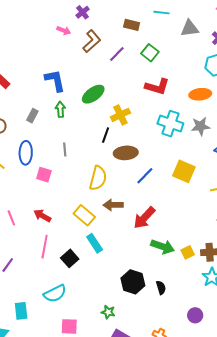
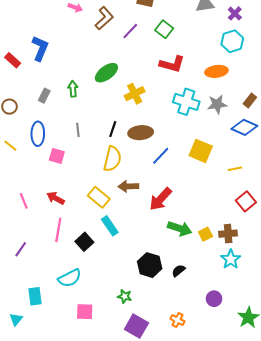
blue L-shape: (55, 81) -> (40, 48), moved, turned 35
black line: (106, 135) -> (113, 129), moved
black semicircle: (161, 288) -> (178, 271), turned -112

